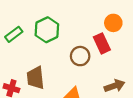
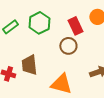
red rectangle: (102, 43) -> (75, 26), moved

